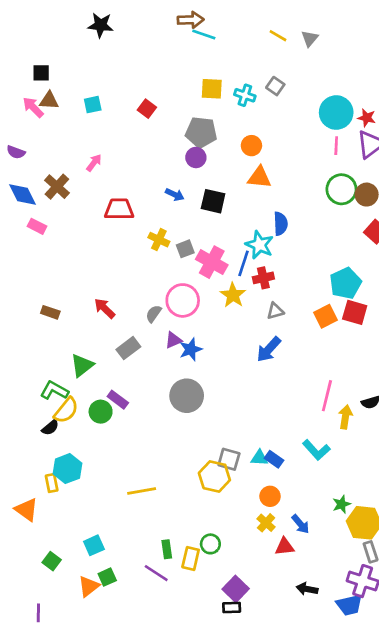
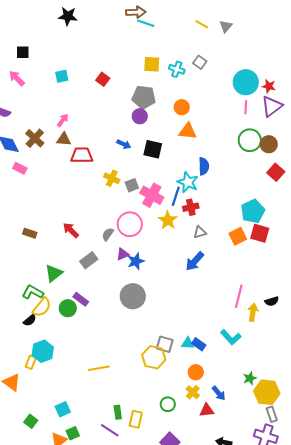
brown triangle: (49, 101) -> (64, 139), moved
yellow rectangle: (52, 483) -> (31, 362), turned 32
green circle: (210, 544) -> (168, 404), moved

